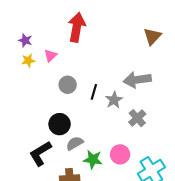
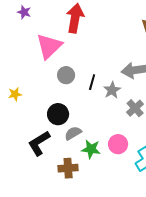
purple star: (25, 40) -> (24, 12), moved
pink triangle: (50, 55) -> (49, 46), size x2.0
yellow star: (28, 61) -> (15, 94), moved

